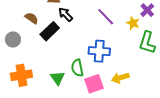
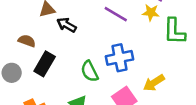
black rectangle: (50, 31) -> (45, 64), moved
green semicircle: (77, 68) -> (90, 71), moved

